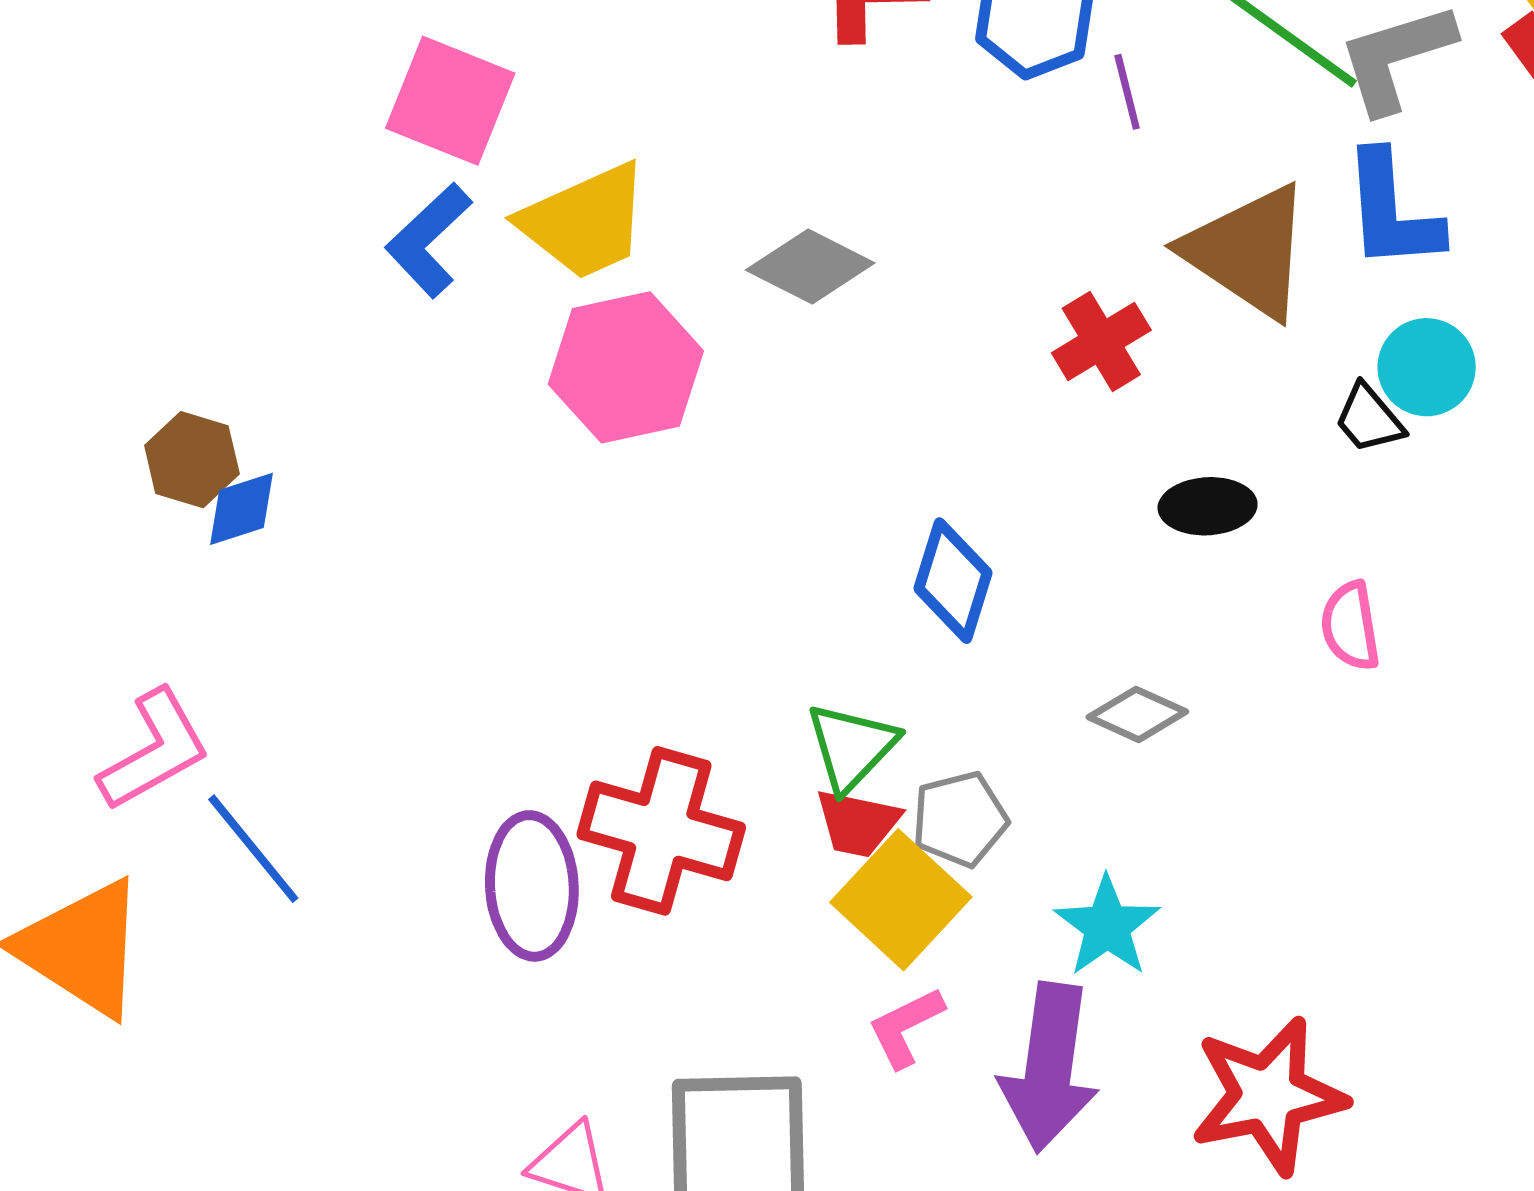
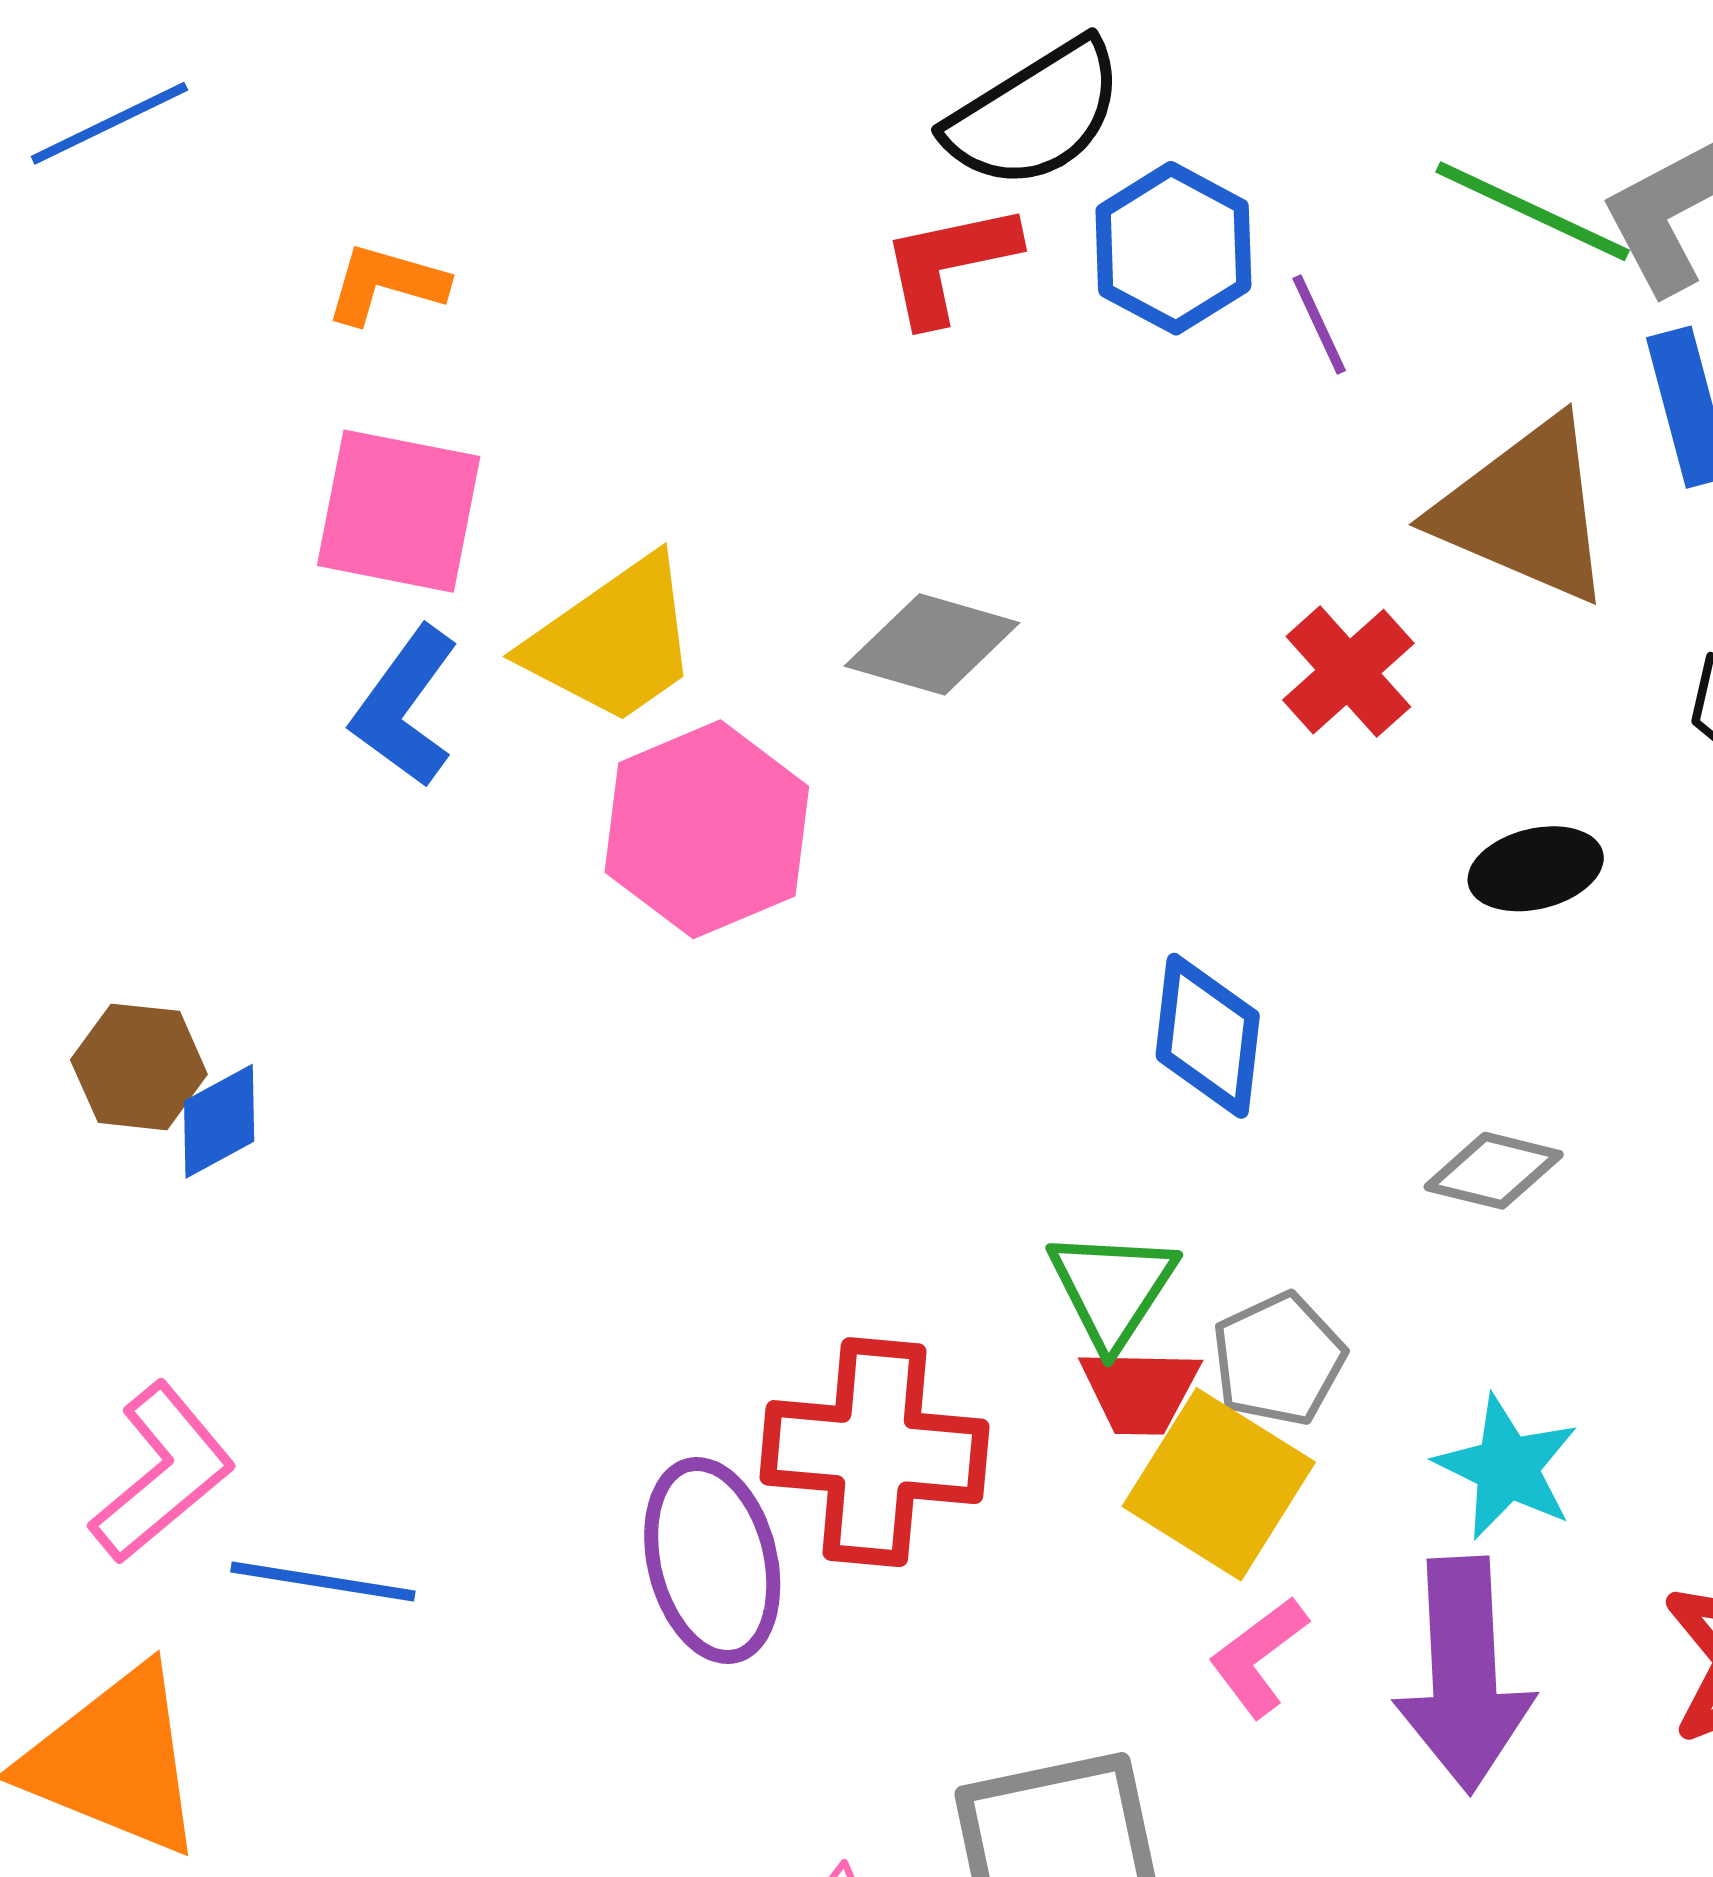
blue line: (253, 849) -> (323, 1581), turned -31

